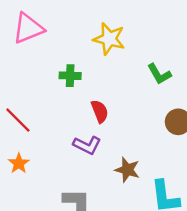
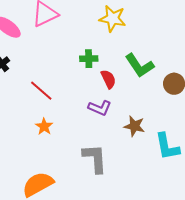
green L-shape: (159, 74) -> (139, 65), moved, size x1.4
green cross: (70, 76) -> (89, 59), moved

